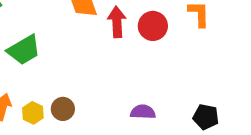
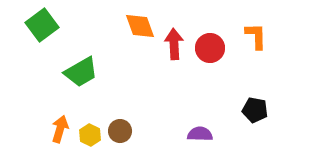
black pentagon: (206, 117) -> (255, 110), moved

